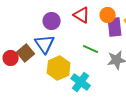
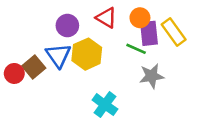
green line: (91, 49) -> (136, 49), moved
yellow hexagon: (59, 68) -> (87, 54), moved

